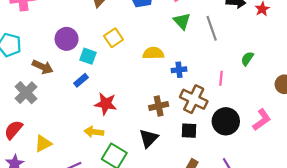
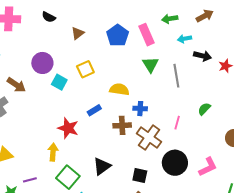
blue rectangle: (81, 80) -> (94, 110), moved
brown cross: (159, 106) -> (122, 125), moved
black square: (189, 131) -> (140, 176), moved
yellow arrow: (94, 132) -> (53, 152), turned 78

